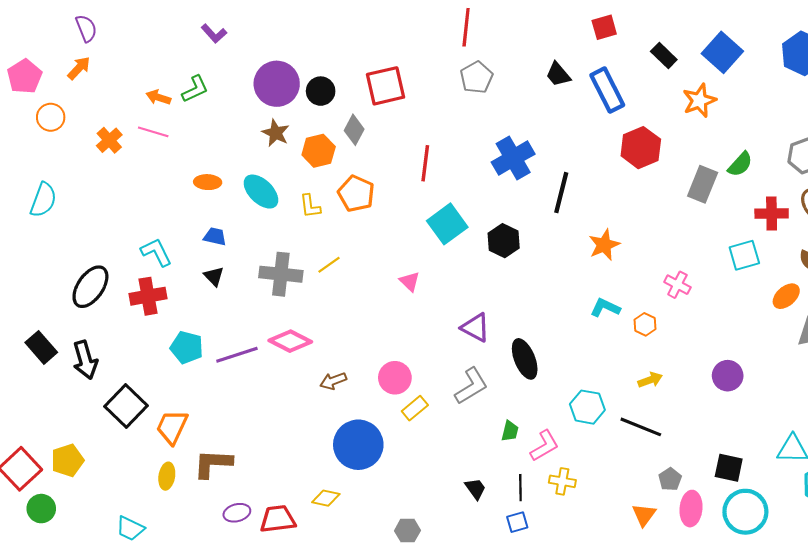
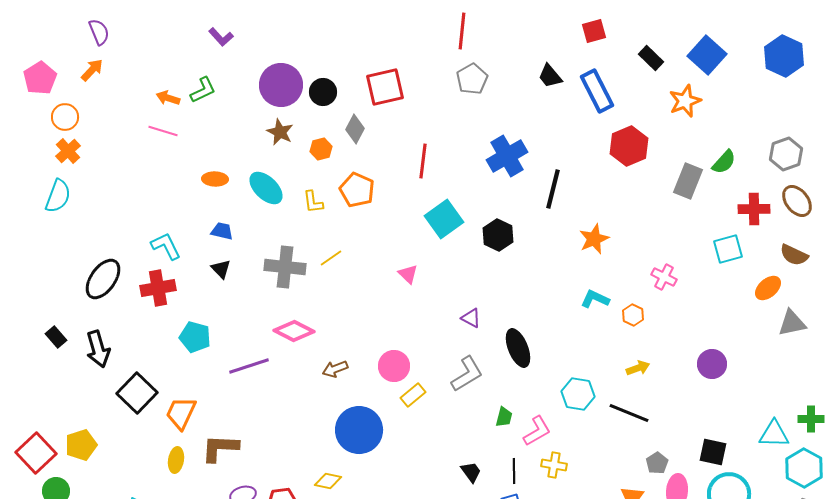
orange cross: (109, 140) -> (68, 151), moved
orange hexagon: (319, 151) -> (321, 149), size x0.7
purple triangle: (475, 328) -> (471, 318), size x0.7
black rectangle: (41, 347) -> (56, 337), size x0.7
purple line: (237, 355) -> (249, 366), moved

